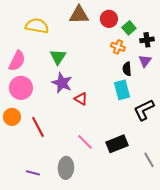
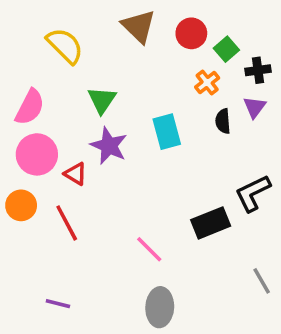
brown triangle: (79, 15) -> (139, 26), turned 45
yellow semicircle: (37, 26) -> (65, 46), turned 35
orange cross: (118, 47) -> (207, 82), turned 32
cyan rectangle: (122, 90) -> (167, 132), moved
red triangle: (81, 99) -> (75, 174), moved
black rectangle: (117, 144) -> (211, 223), moved
gray ellipse: (66, 168) -> (160, 307), moved

